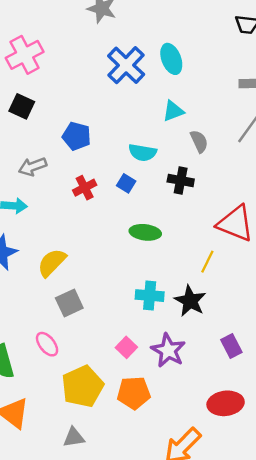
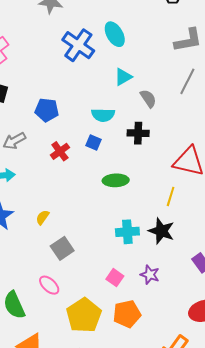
yellow semicircle: (52, 263) -> (43, 217), size x0.6
purple star: (168, 350) -> (150, 275), size x0.7

